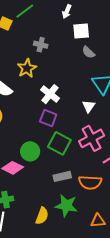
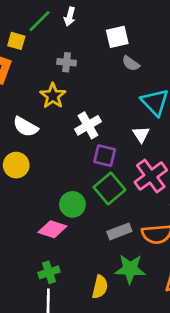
white arrow: (67, 12) -> (70, 17), moved
white cross: (50, 94) -> (88, 125), turned 30
purple square: (48, 118) -> (105, 156), moved
green square: (59, 143) -> (109, 188), turned 30

